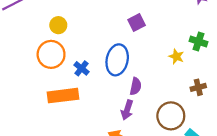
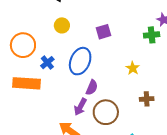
yellow circle: (58, 25) -> (62, 25), moved
green cross: (199, 41) -> (152, 35), moved, turned -35
brown circle: (171, 116) -> (106, 112), moved

